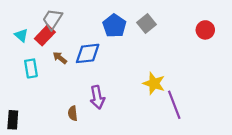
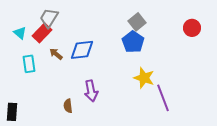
blue pentagon: (114, 26) -> (133, 42), moved

